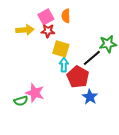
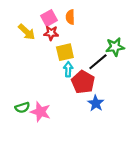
yellow arrow: (25, 30) -> (27, 32), turned 48
yellow square: (61, 49) -> (65, 52), turned -30
pink star: (35, 93) -> (40, 112), moved

